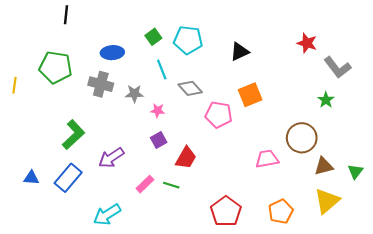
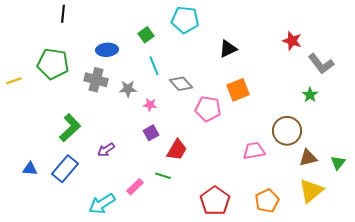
cyan pentagon: (188, 40) -> (185, 20), moved
yellow line: (14, 85) -> (14, 81), turned 63
purple arrow: (111, 158) -> (106, 150), size x0.7
pink rectangle: (145, 184) -> (135, 187), moved

